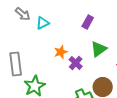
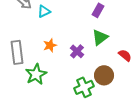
purple rectangle: (88, 22) -> (98, 10), moved
orange star: (61, 52) -> (50, 45), moved

